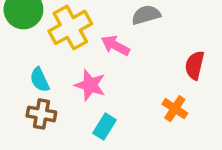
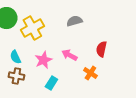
pink arrow: (115, 45) -> (69, 55), moved
pink star: (90, 85) -> (43, 60), turned 30

